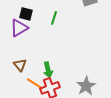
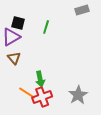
brown triangle: (20, 65) -> (14, 58), moved

